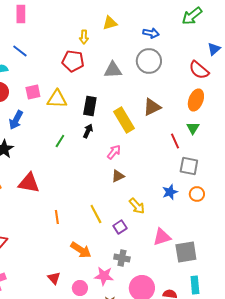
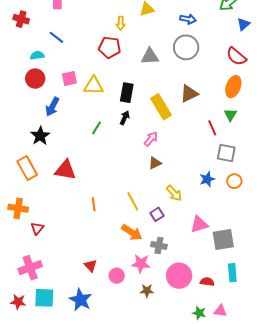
blue triangle: (214, 49) -> (243, 24), moved
orange arrow: (81, 250) -> (132, 232), moved

